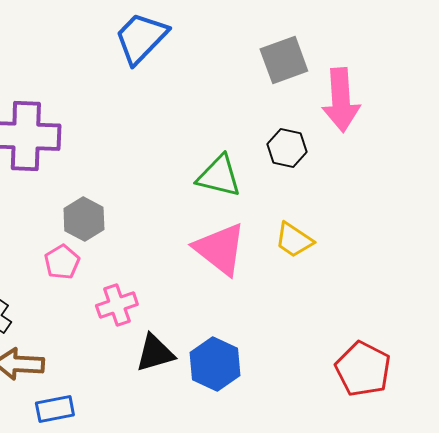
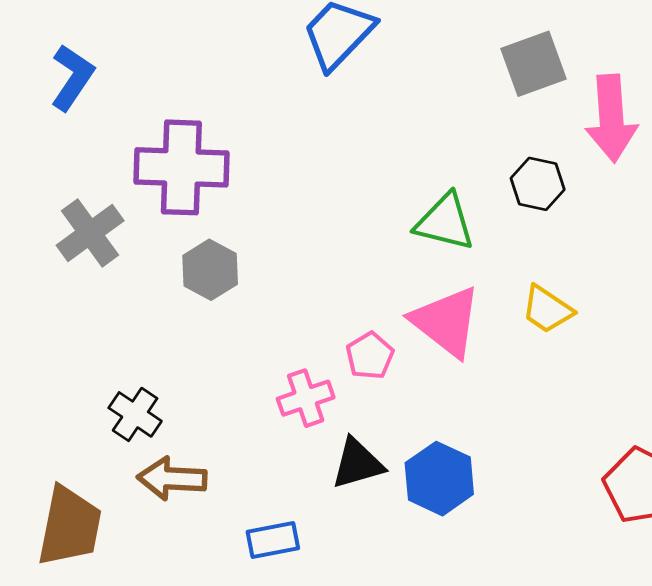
gray hexagon: (84, 219) -> (210, 270), moved
pink pentagon: (62, 262) -> (370, 356), moved
blue rectangle: (55, 409) -> (273, 540), moved

